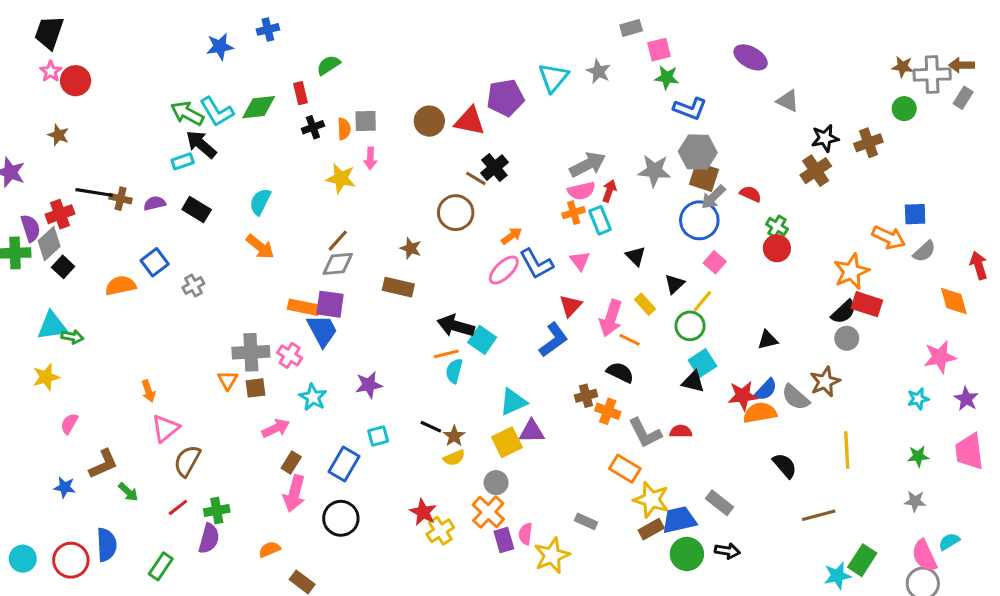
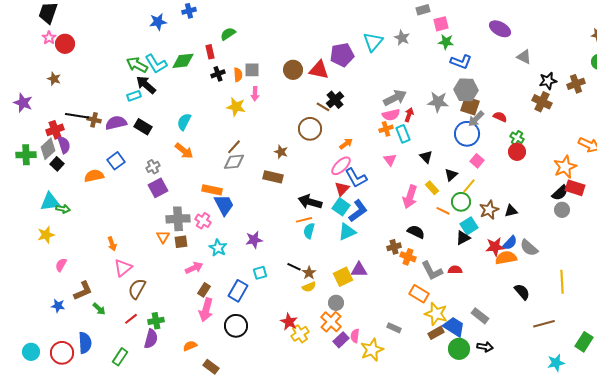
brown cross: (816, 171) -> (542, 102), turned -30
purple semicircle: (155, 203) -> (116, 123), size x1.5
purple semicircle: (31, 228) -> (64, 145), moved
blue L-shape: (536, 264) -> (356, 178), moved
gray cross: (193, 286) -> (153, 167), moved
purple square: (330, 304) -> (158, 188), moved, turned -36
red triangle: (571, 306) -> (342, 189), moved
cyan square: (482, 340) -> (341, 207), moved
blue L-shape: (553, 340) -> (358, 211), moved
orange line: (629, 340) -> (443, 211), moved
black triangle: (693, 382) -> (463, 238), turned -42
brown star: (825, 382) -> (489, 210), moved
cyan triangle: (513, 402) -> (347, 232), moved
blue trapezoid: (679, 520) -> (454, 327), turned 45
purple rectangle: (504, 540) -> (341, 340), turned 63
green rectangle: (862, 560) -> (584, 342), moved

